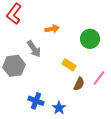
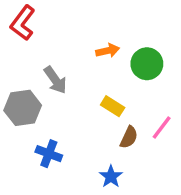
orange arrow: (52, 29) -> (108, 51), moved
blue cross: (36, 101) -> (49, 154), moved
blue star: (59, 108) -> (111, 177), moved

